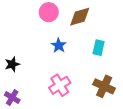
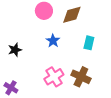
black star: (12, 64) -> (15, 50), moved
brown cross: (104, 86) -> (81, 77), moved

